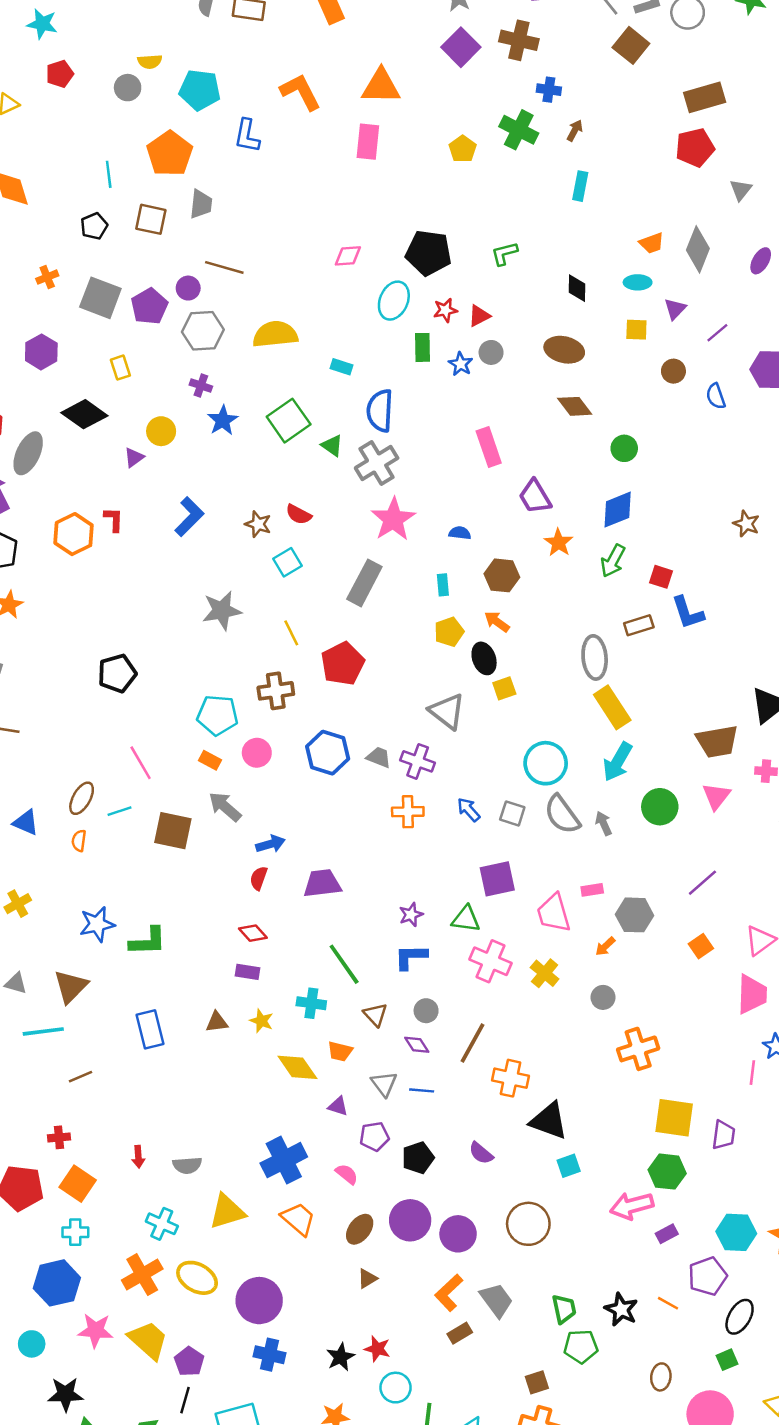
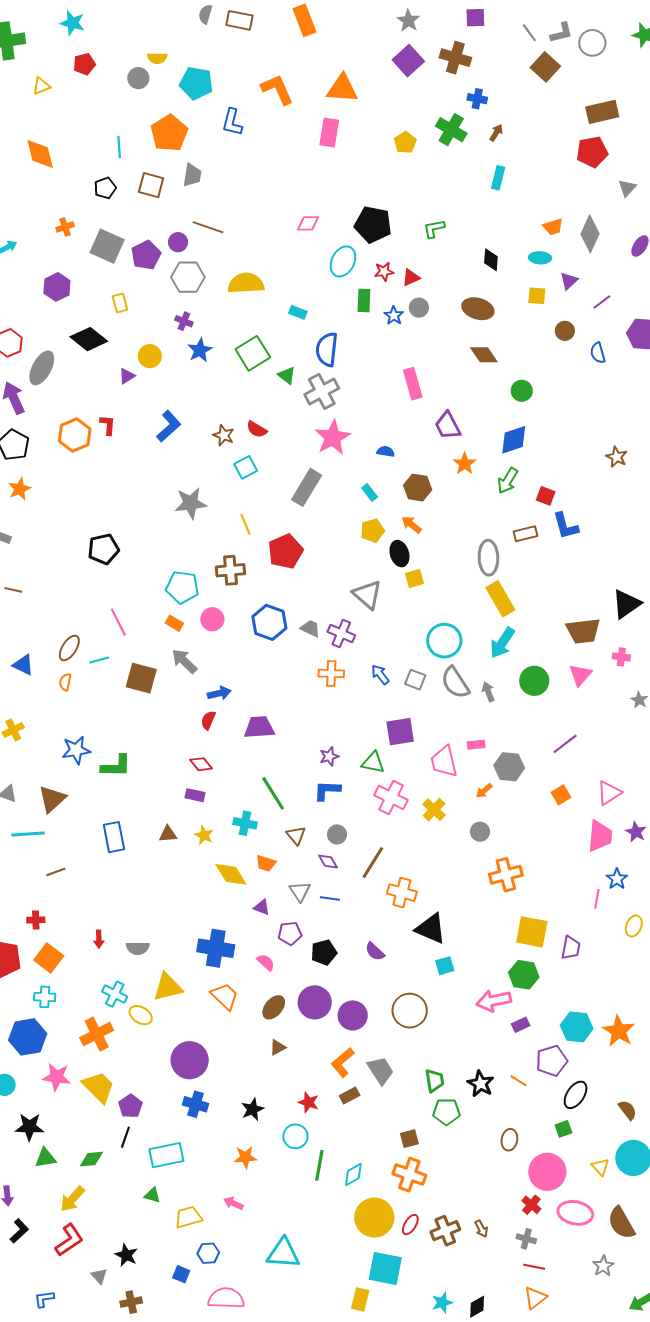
cyan rectangle: (443, 585) -> (370, 493), turned -36
blue cross: (284, 1160) -> (216, 948), turned 33
yellow ellipse: (197, 1278) -> (141, 1015), moved, size x0.7
red star: (377, 1349) -> (309, 1102), moved

